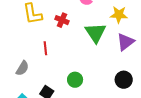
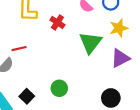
yellow star: (119, 15) -> (119, 28), turned -30
red line: (45, 48) -> (19, 49), moved, turned 72

